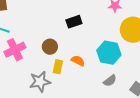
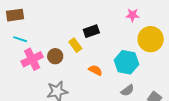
brown circle: (50, 47) -> (55, 56), moved
yellow rectangle: (58, 67) -> (75, 45), moved, turned -48

